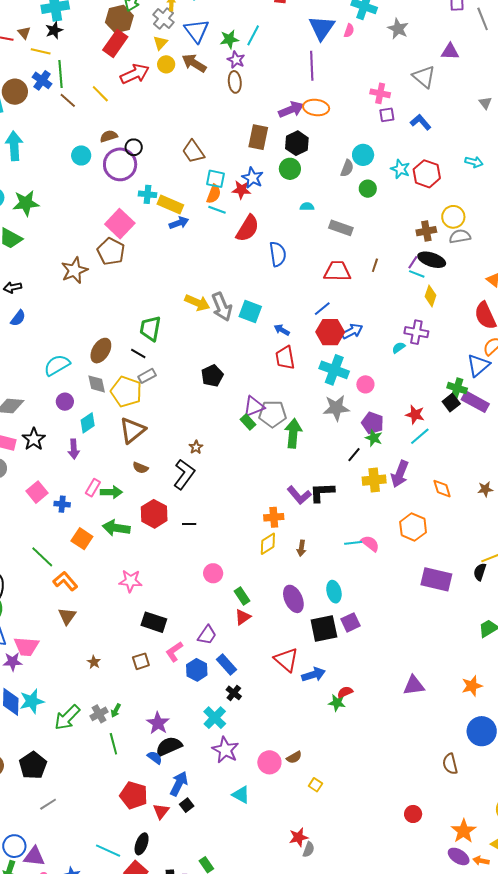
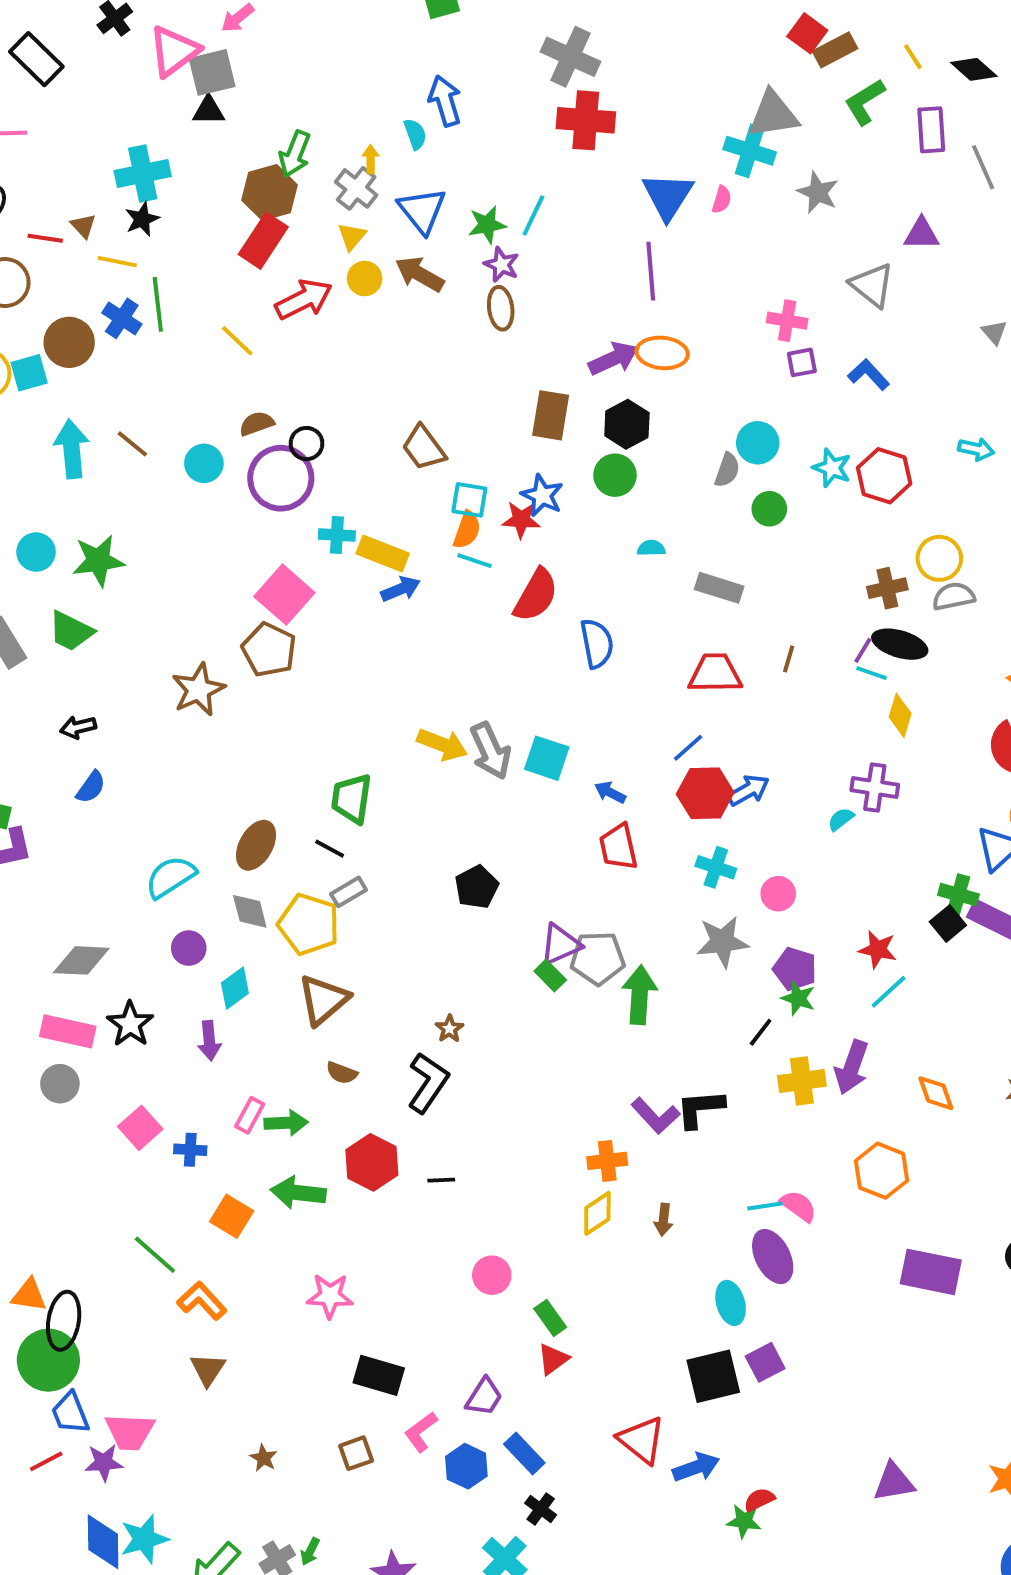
brown line: (68, 100) -> (132, 444), moved
cyan cross: (334, 370) -> (716, 867), size x0.7
purple ellipse: (293, 599) -> (773, 1257), moved

